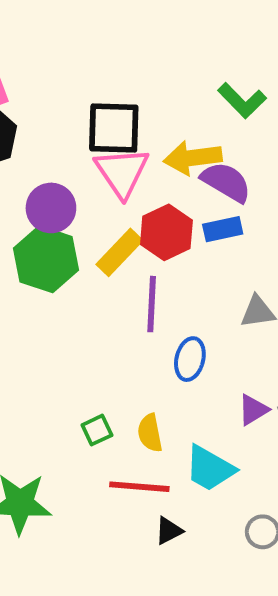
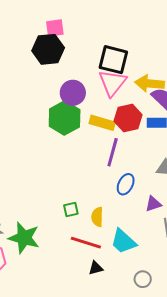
yellow rectangle: (120, 252) -> (102, 123), turned 50
purple triangle: (253, 410) -> (153, 204), moved

